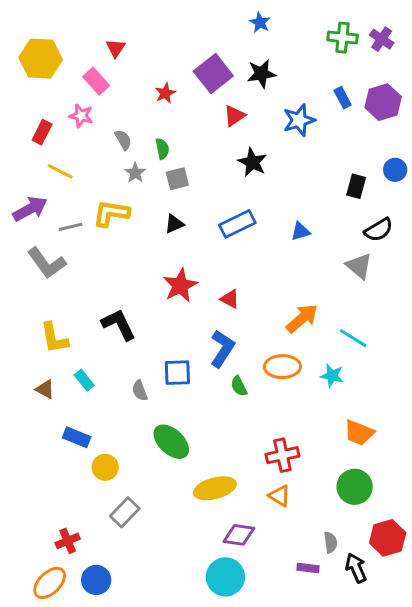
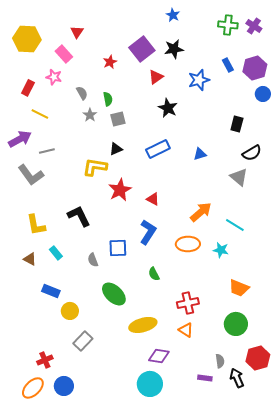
blue circle: (395, 170) -> (263, 94), moved
yellow L-shape: (111, 213) -> (95, 167), moved
green semicircle: (239, 386) -> (154, 274), moved

